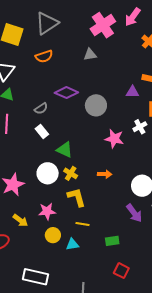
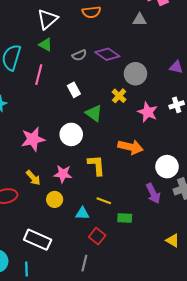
gray semicircle: (41, 109) -> (79, 55), moved
yellow cross: (71, 173) -> (119, 96), moved
orange arrow: (105, 174) -> (130, 147), size x1.6
yellow line: (83, 224) -> (104, 201), moved
yellow circle: (53, 235) -> (55, 199), moved
red square: (121, 271) -> (97, 236), moved

